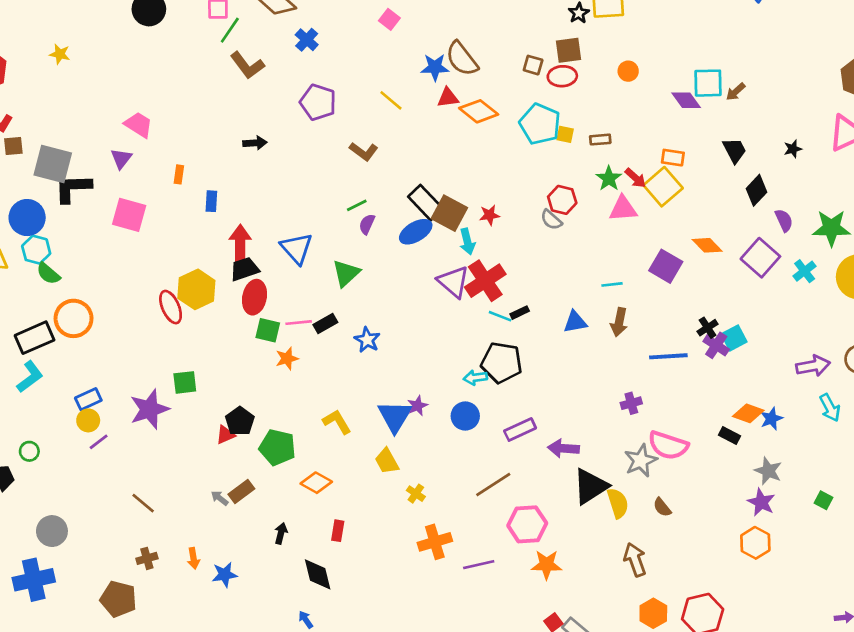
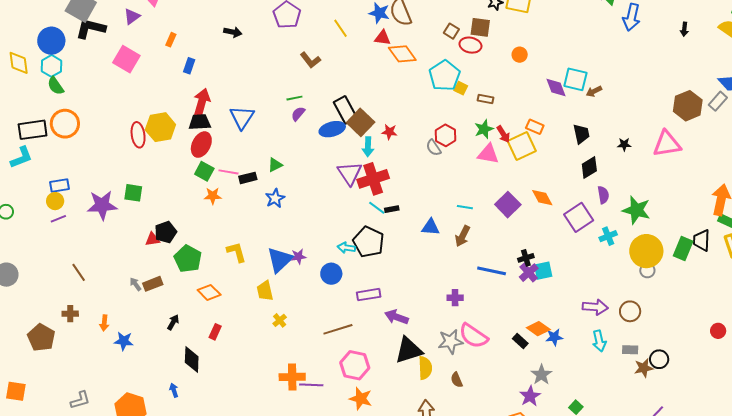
green triangle: (346, 273) -> (275, 165), moved, size x0.7
orange cross: (435, 542) -> (292, 377), moved

